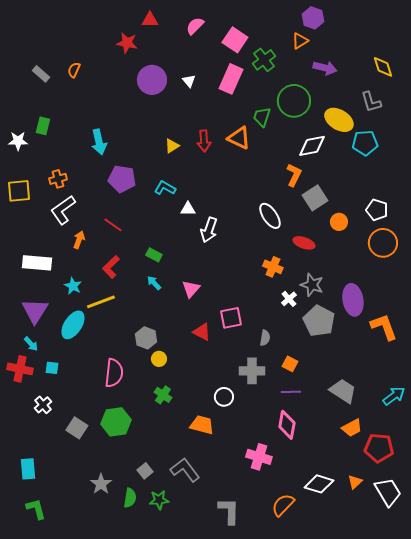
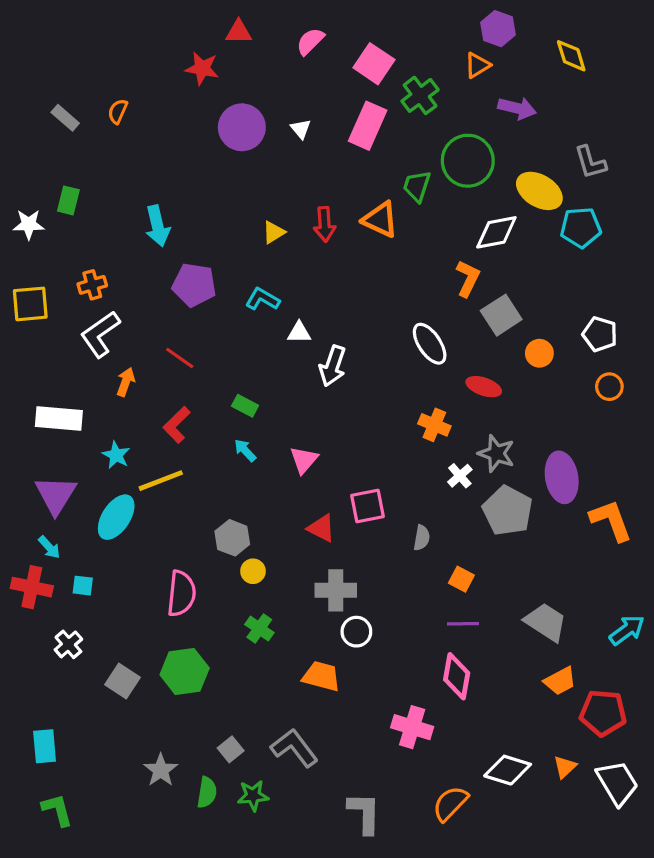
yellow diamond: (383, 67) -> (571, 56), moved
orange circle: (383, 243) -> (609, 387), size x0.6
gray cross: (252, 371) -> (336, 590), moved

